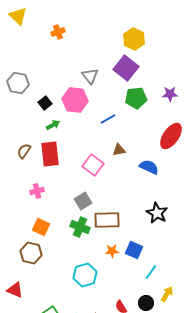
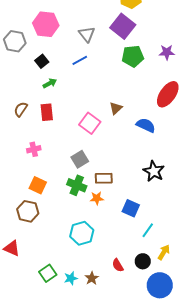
pink hexagon: (75, 100) -> (46, 24), moved
blue line: (108, 119) -> (80, 60), moved
brown triangle: (119, 150) -> (116, 108), turned -32
red rectangle: (50, 154) -> (47, 112), size x0.7
brown rectangle: (107, 220) -> (104, 178), size x0.7
orange star: (112, 251) -> (97, 198), moved

